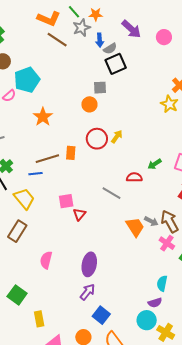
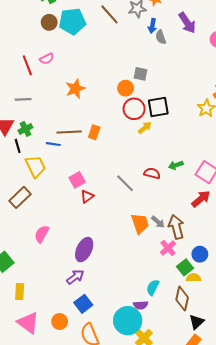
gray semicircle: (110, 49) -> (161, 37), turned 88
black square: (116, 64) -> (158, 107), moved
cyan pentagon: (27, 80) -> (72, 21), moved
red circle: (97, 139) -> (134, 109), moved
pink square: (66, 201) -> (77, 180), turned -35
cyan circle: (147, 320) -> (128, 321), size x1.4

